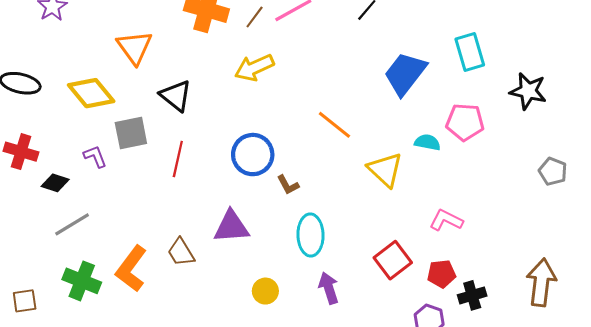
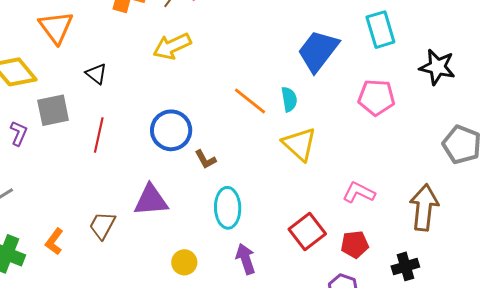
black triangle: (176, 96) -> (96, 74), size x0.7
cyan semicircle: (427, 142) -> (289, 99), moved, turned 70
purple L-shape: (95, 157) -> (19, 133), turned 45
gray pentagon: (553, 171) -> (462, 145), size x1.4
brown trapezoid: (181, 252) -> (102, 225), turned 60
orange L-shape: (131, 269) -> (54, 242), size x0.6
brown arrow: (541, 282) -> (424, 207), moved
black cross: (472, 295) -> (405, 266), moved

